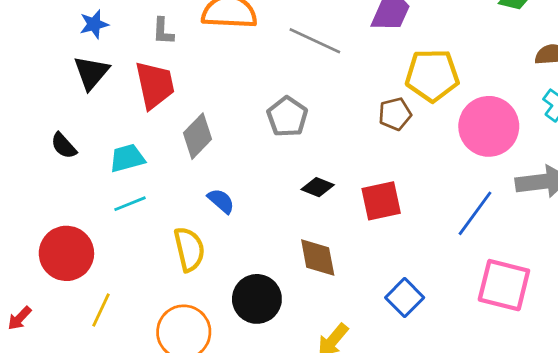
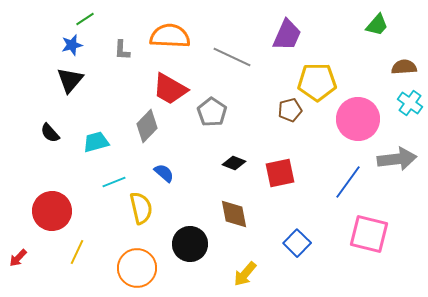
red trapezoid: (155, 85) -> (170, 89), moved, turned 132
cyan line: (130, 204) -> (114, 182), moved

